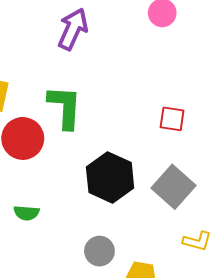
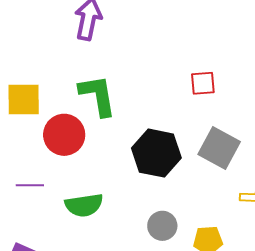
green semicircle: (26, 213) -> (84, 205), size x1.5

